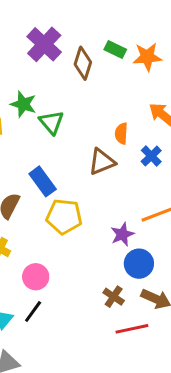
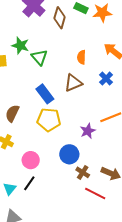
orange semicircle: (121, 134) -> (81, 57), moved
blue rectangle: (43, 181) -> (45, 94), moved
blue circle: (139, 264) -> (69, 154), moved
red line: (132, 329) -> (95, 194), turned 40

